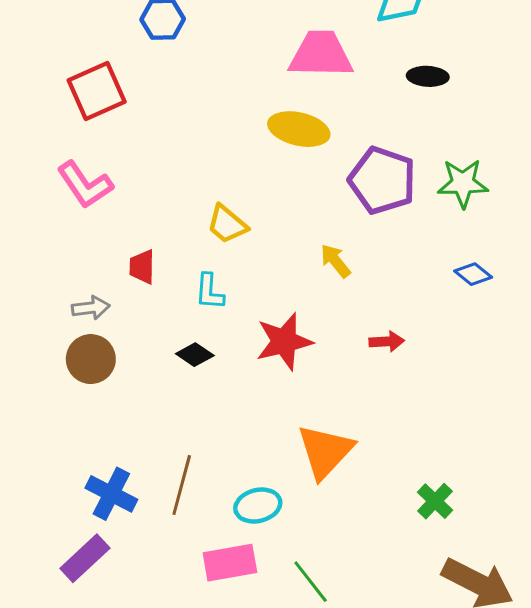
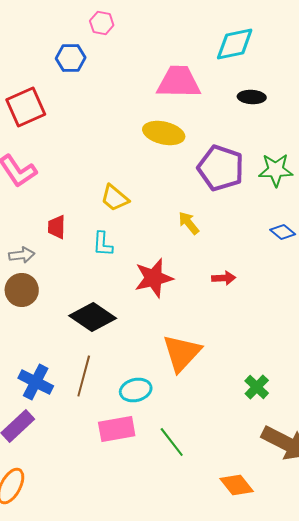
black diamond: (195, 355) -> (93, 317), moved, size x1.8

